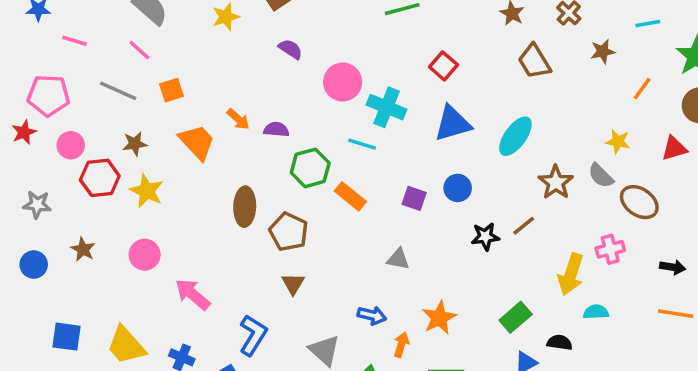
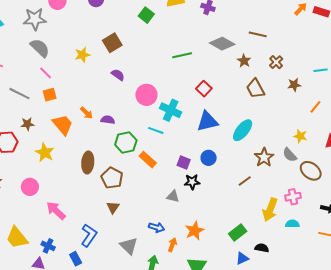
pink line: (139, 50) -> (46, 73), moved
yellow star: (147, 191) -> (45, 153), moved
black star: (485, 237) -> (192, 182), moved
cyan semicircle: (596, 312) -> (292, 224), moved

